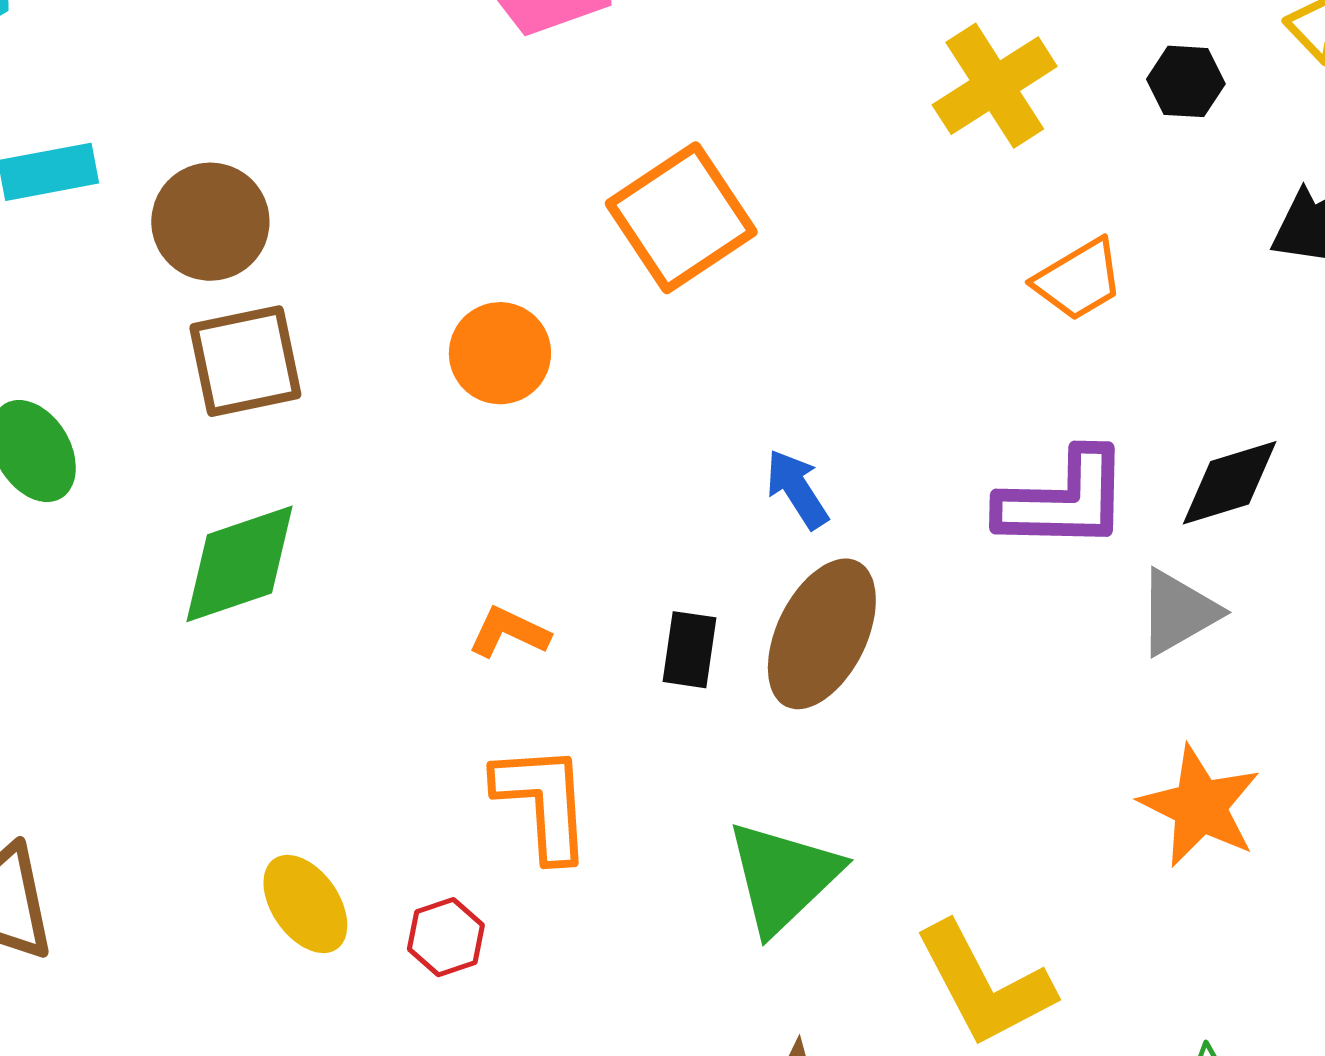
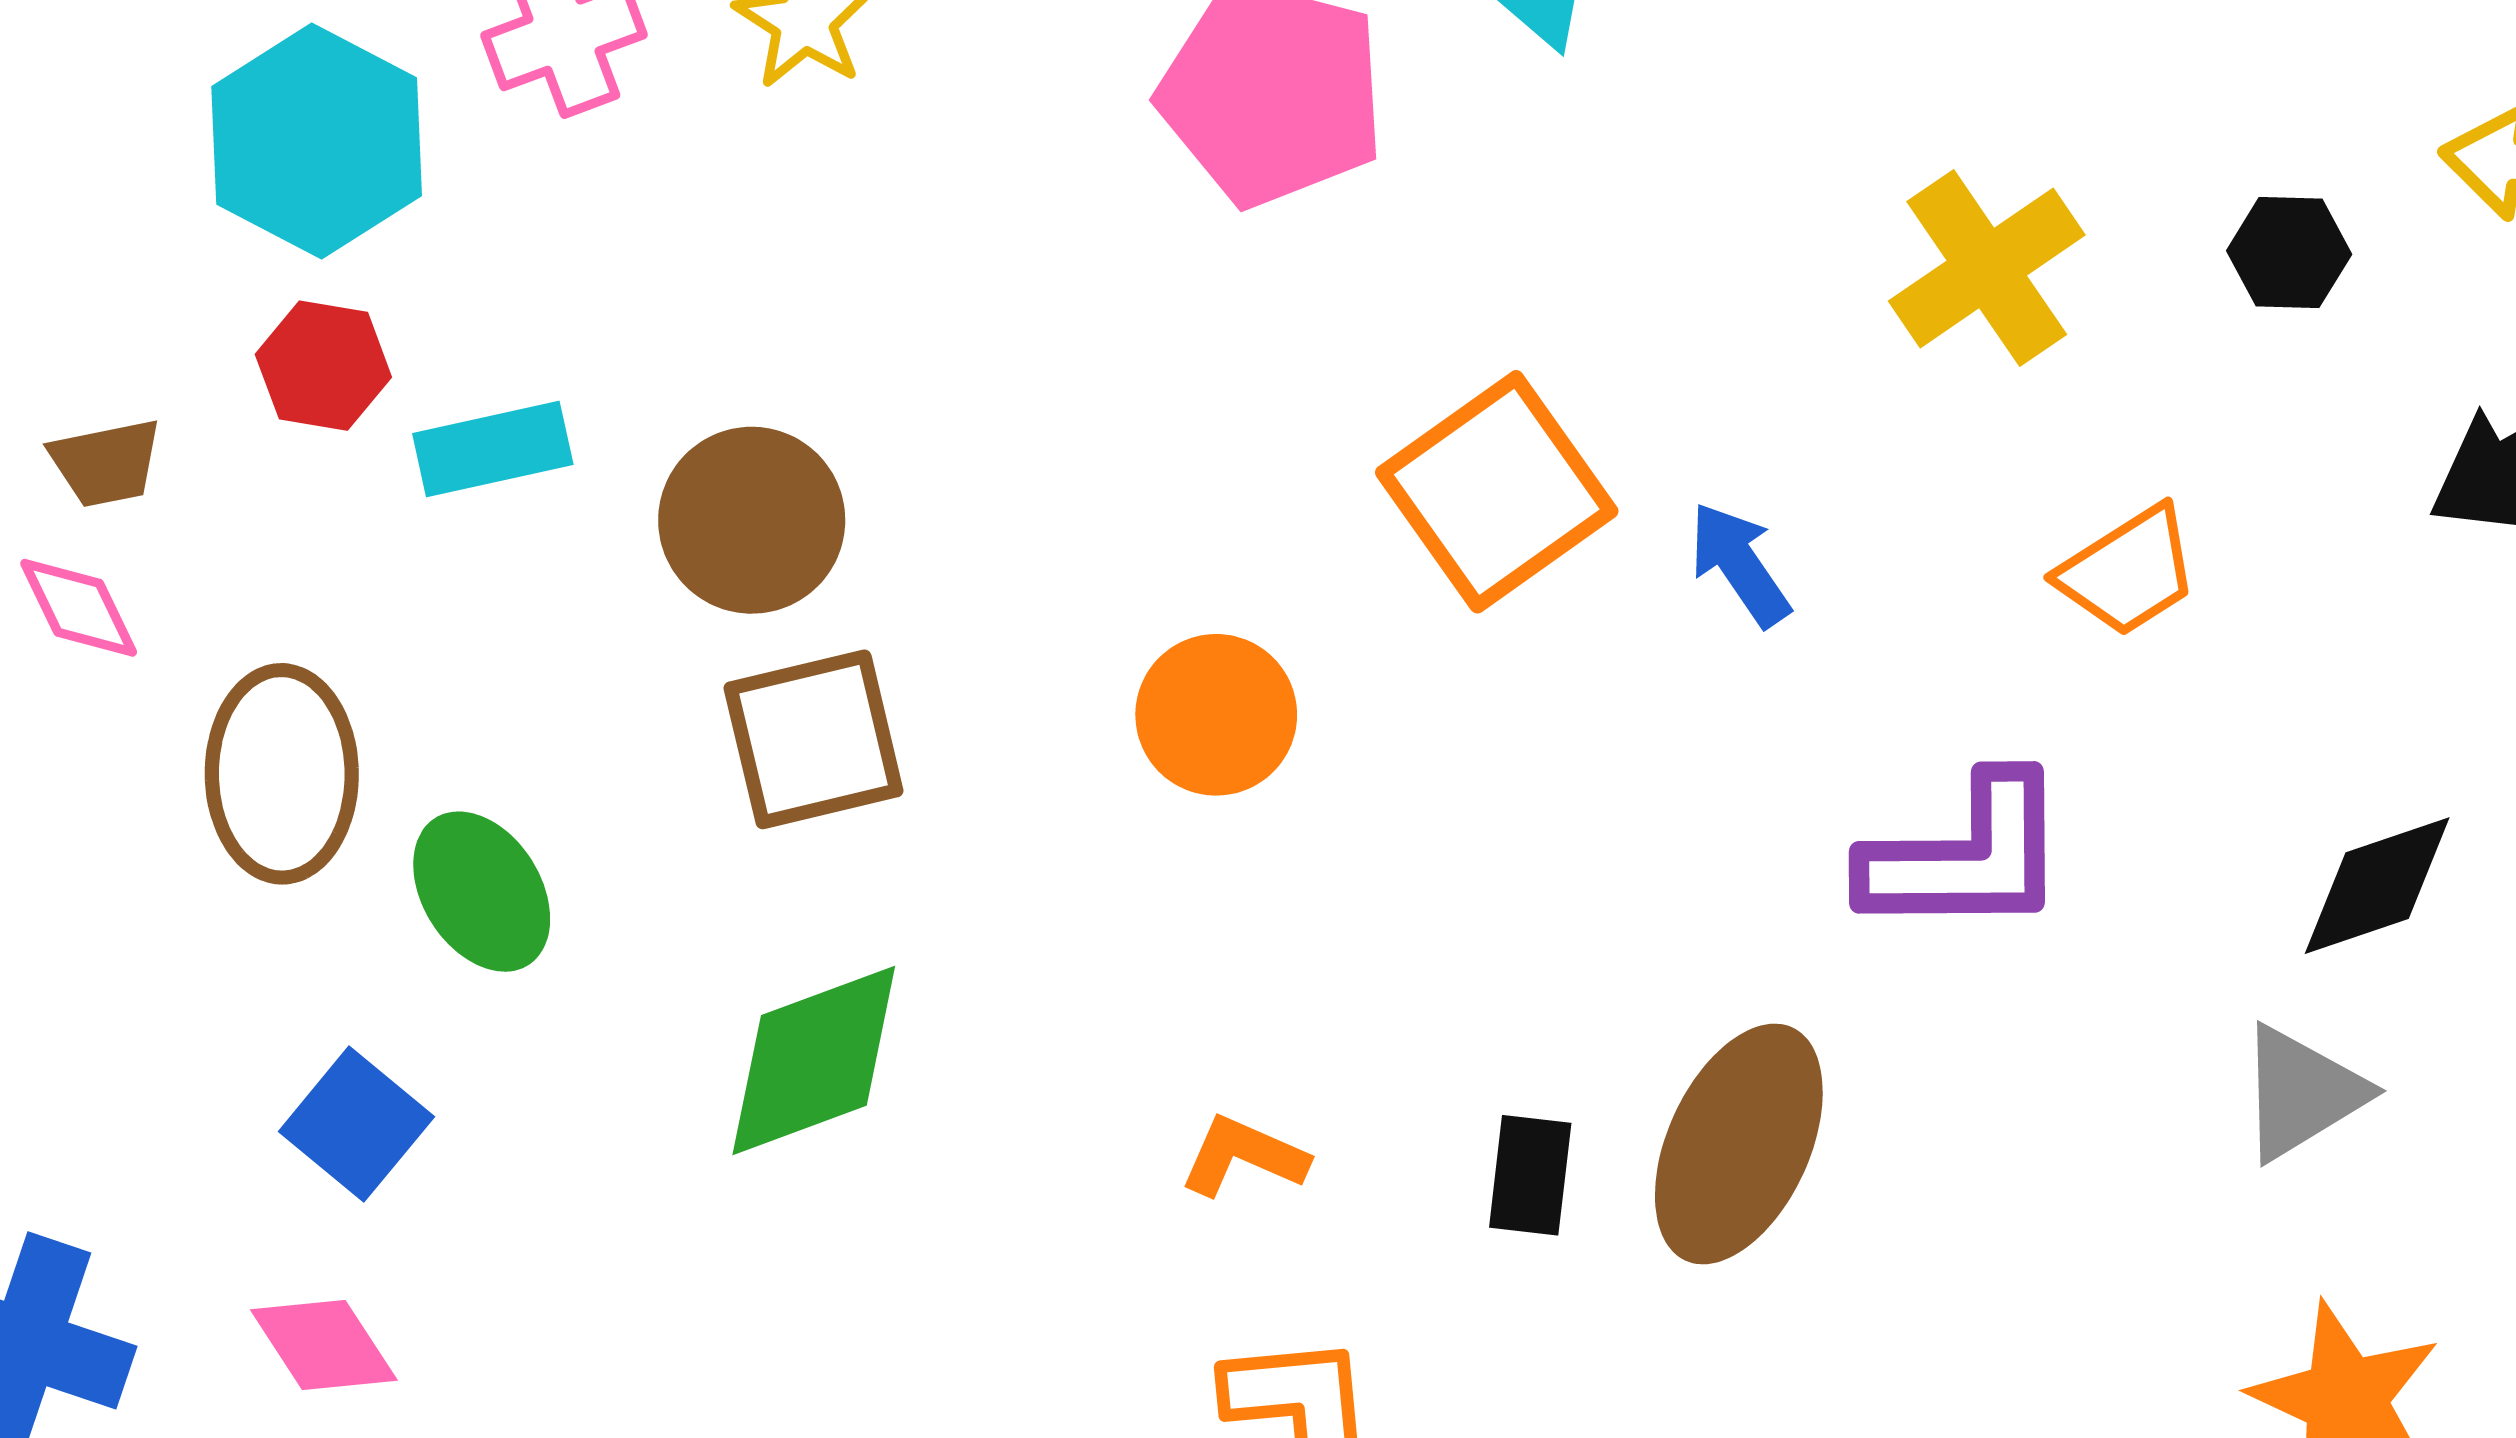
blue arrow: (797, 489) -> (1740, 564), moved
purple L-shape: (1064, 500) -> (1966, 856), moved

